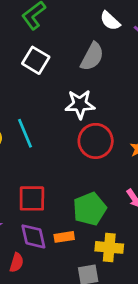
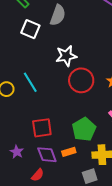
gray semicircle: (92, 57) -> (58, 15), moved
red semicircle: (17, 263) -> (38, 175), turned 32

